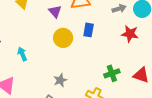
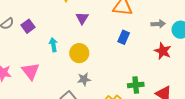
purple triangle: (55, 11) -> (82, 18), moved
yellow circle: (63, 38) -> (79, 53), moved

